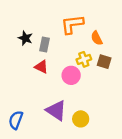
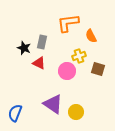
black star: (25, 38) -> (24, 48), moved
brown square: (104, 62) -> (98, 69), moved

